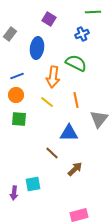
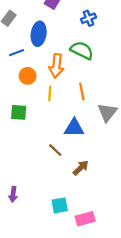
blue line: (17, 76) -> (16, 53), moved
orange circle: (16, 95) -> (28, 76), moved
yellow line: (47, 102) -> (50, 94), turned 56
cyan square: (33, 184) -> (60, 205), moved

